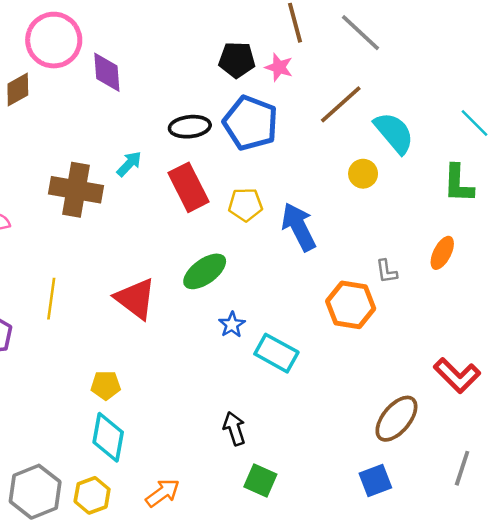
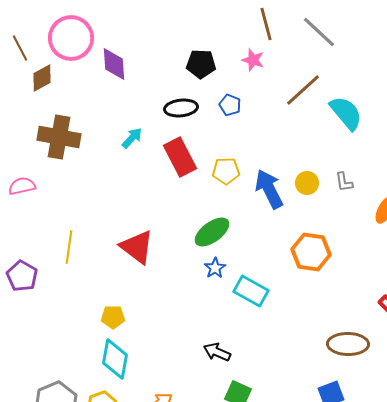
black pentagon: (237, 60) -> (201, 64), moved
blue pentagon: (250, 123) -> (230, 105), size x0.5
yellow circle: (363, 174) -> (307, 183), moved
brown cross: (76, 190) -> (59, 137), moved
green ellipse: (205, 271) -> (212, 232), moved
gray L-shape: (387, 271) -> (344, 182), moved
brown ellipse: (396, 419) -> (348, 344), turned 51
black arrow: (234, 429) -> (217, 352), turned -48

